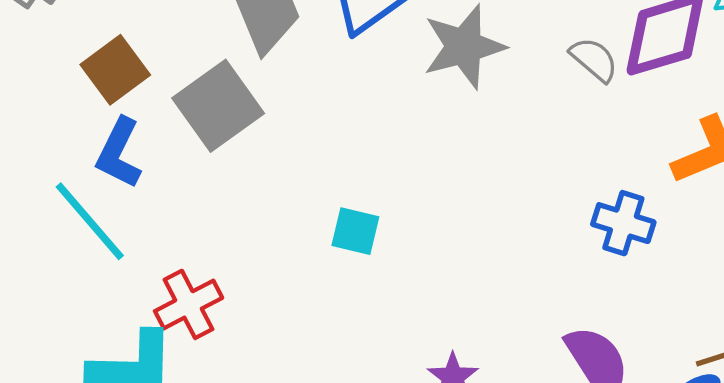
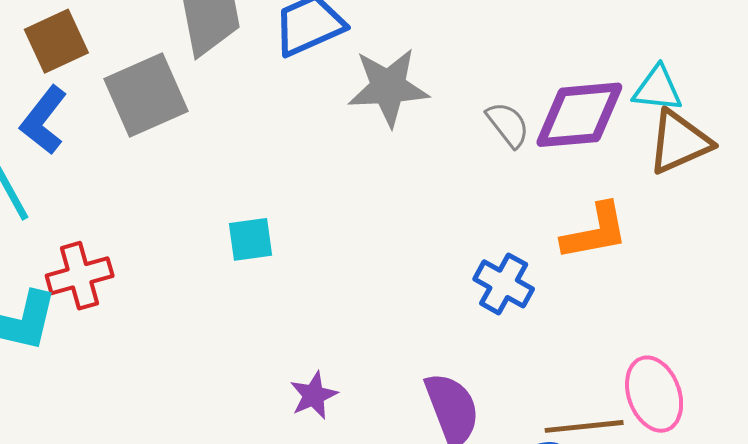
cyan square: (355, 231) -> (250, 239), turned -33

